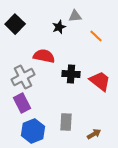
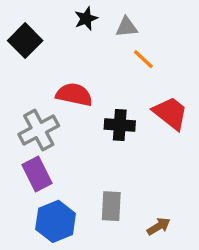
black star: (59, 27) -> (86, 19), moved
orange line: (96, 36) -> (143, 59), moved
red trapezoid: (100, 81) -> (170, 113), moved

